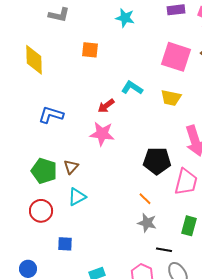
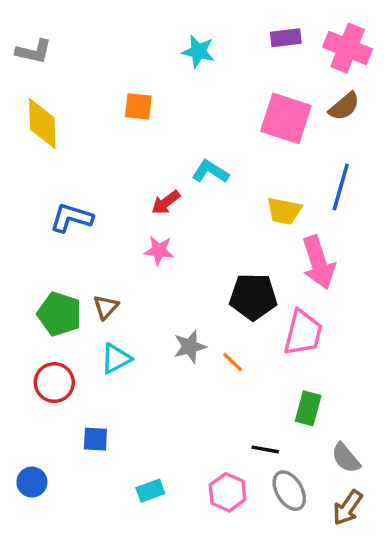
gray L-shape: (59, 15) -> (34, 51), moved
yellow trapezoid: (171, 98) -> (284, 211), moved
pink star: (102, 134) -> (159, 250), size x0.7
gray star: (147, 223) -> (190, 347), moved, turned -30

